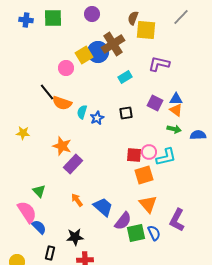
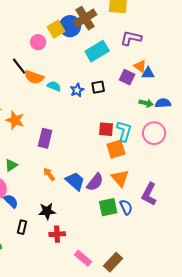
cyan rectangle: (125, 77) -> (97, 51), size x1.6
orange triangle: (176, 110) -> (140, 66), moved
cyan semicircle: (82, 112) -> (54, 86), turned 96
blue star: (97, 118) -> (77, 90), moved
blue semicircle: (198, 135) -> (163, 103), moved
orange star: (62, 146) -> (15, 120), moved
pink circle: (149, 152) -> (154, 133), moved, size x1.5
cyan L-shape: (166, 157) -> (124, 131), moved, turned -60
purple rectangle: (73, 164) -> (45, 138), turned -30
green triangle: (39, 191) -> (11, 165), turned 40
purple semicircle: (123, 221) -> (95, 182), moved

